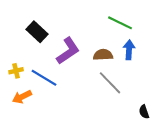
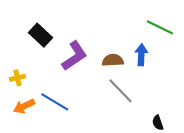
green line: (120, 23) -> (160, 27), moved
blue line: (44, 78) -> (55, 102), moved

